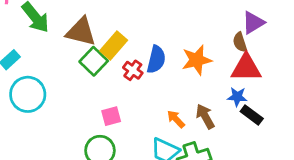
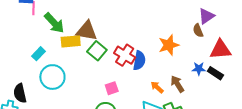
yellow rectangle: (114, 46) -> (71, 41), moved, turned 48
blue semicircle: (156, 59) -> (139, 61), moved
red triangle: (246, 68) -> (221, 50), moved
red cross: (133, 70) -> (125, 55), size x1.5
black rectangle: (252, 115) -> (215, 73), moved

